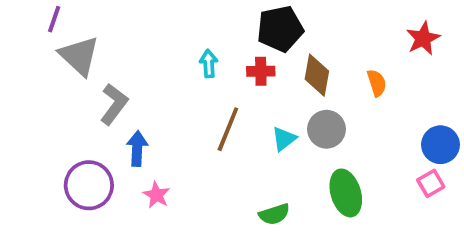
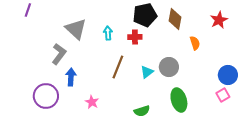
gray triangle: (79, 56) -> (76, 29), moved
brown diamond: (317, 75) -> (175, 19), moved
pink star: (156, 195) -> (92, 102), moved

